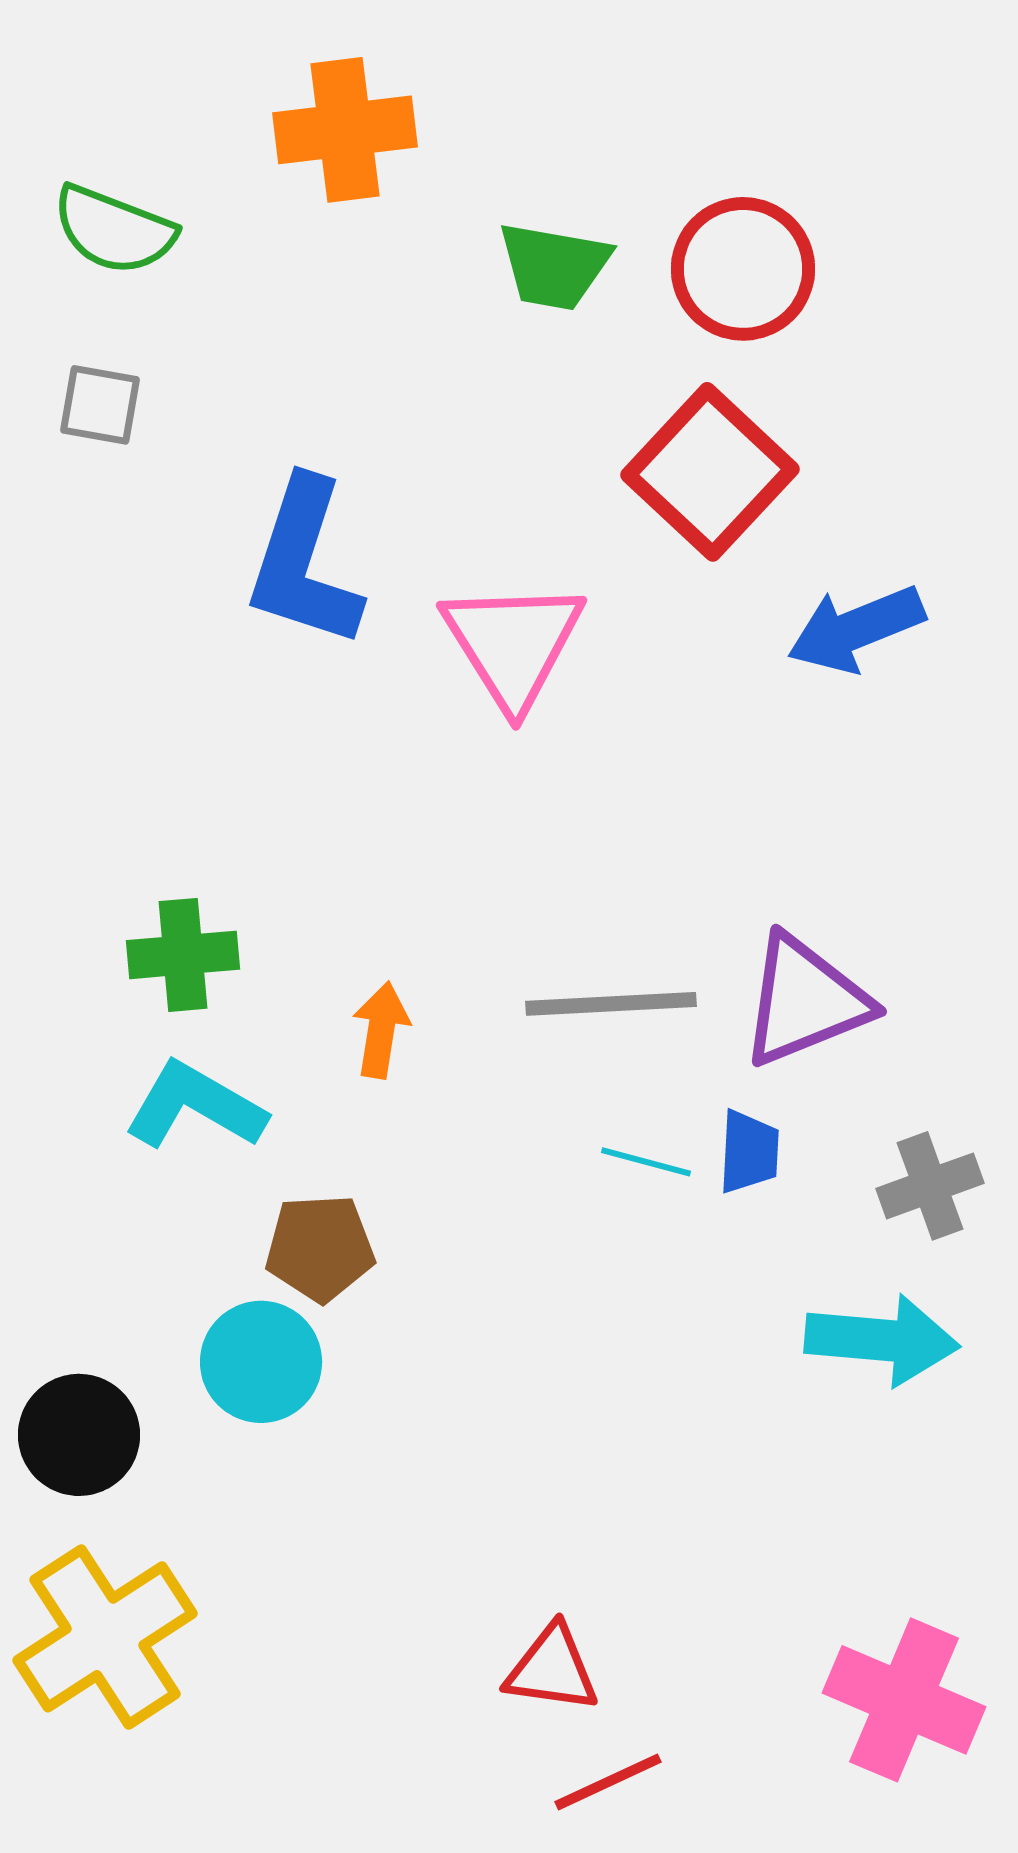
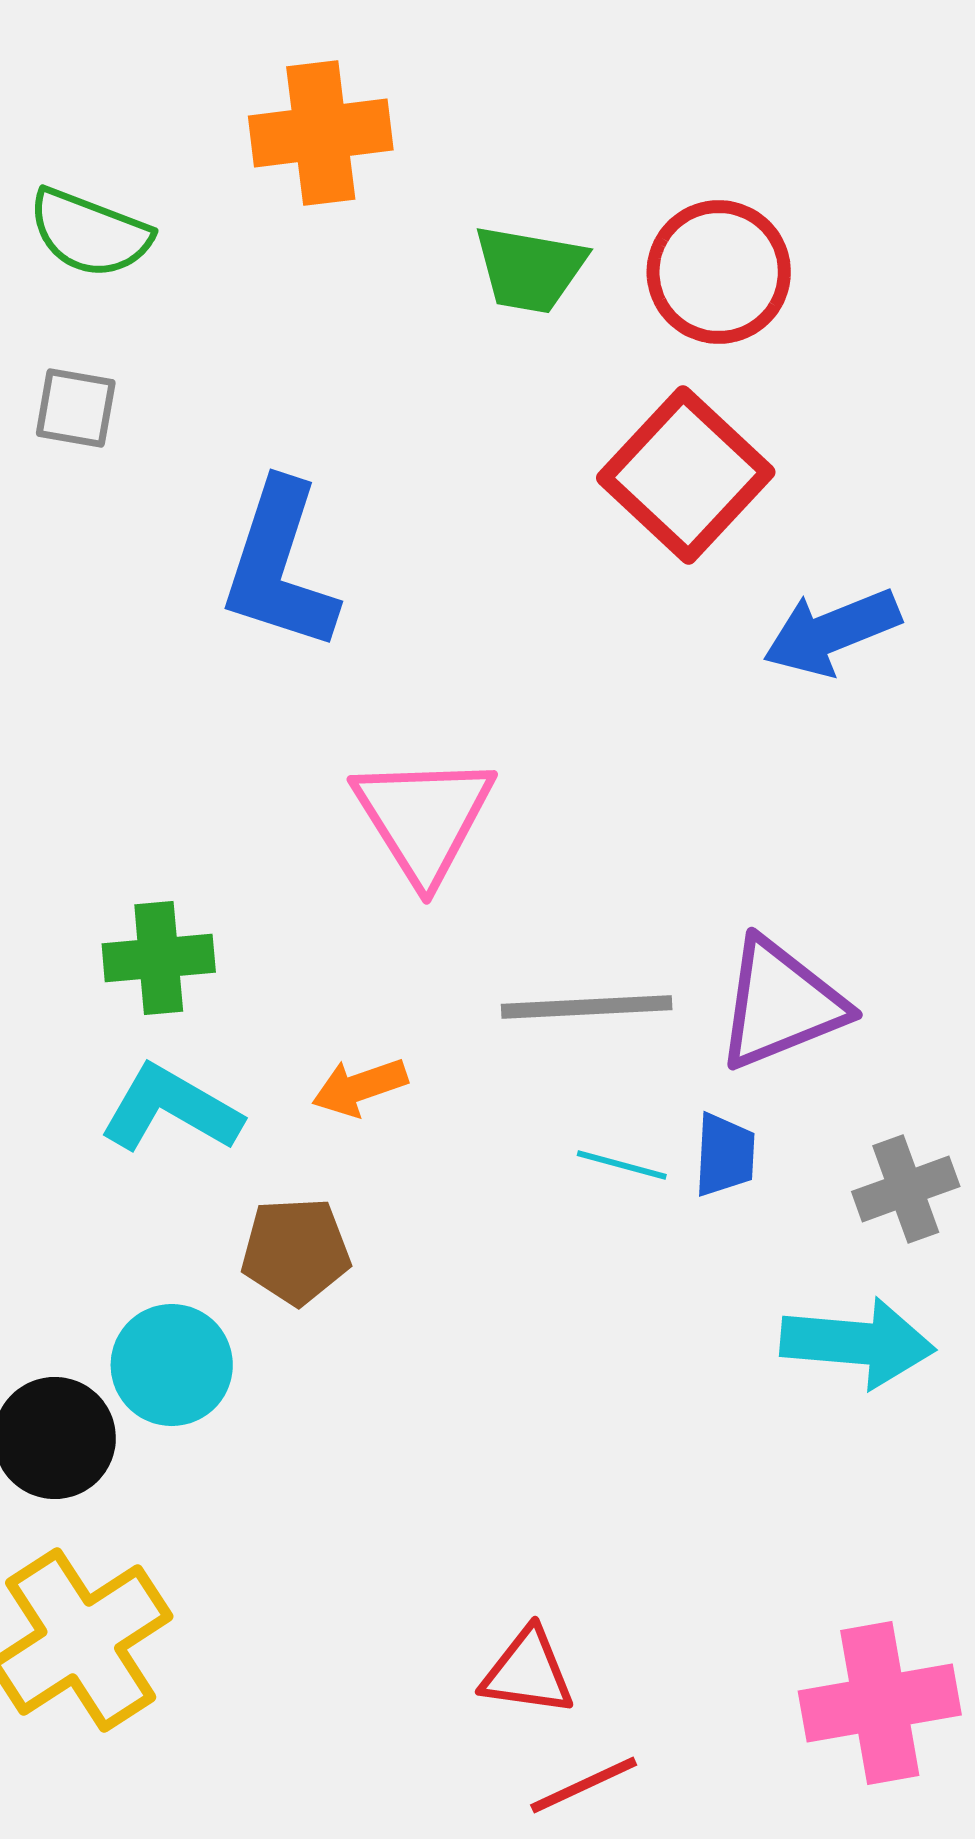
pink triangle: (513, 644) -> (424, 818), moved
orange arrow: (381, 1030) -> (360, 1087), moved, turned -118
cyan circle: (261, 1362) -> (172, 1365), moved
pink cross: (904, 1700) -> (880, 1703), turned -33

